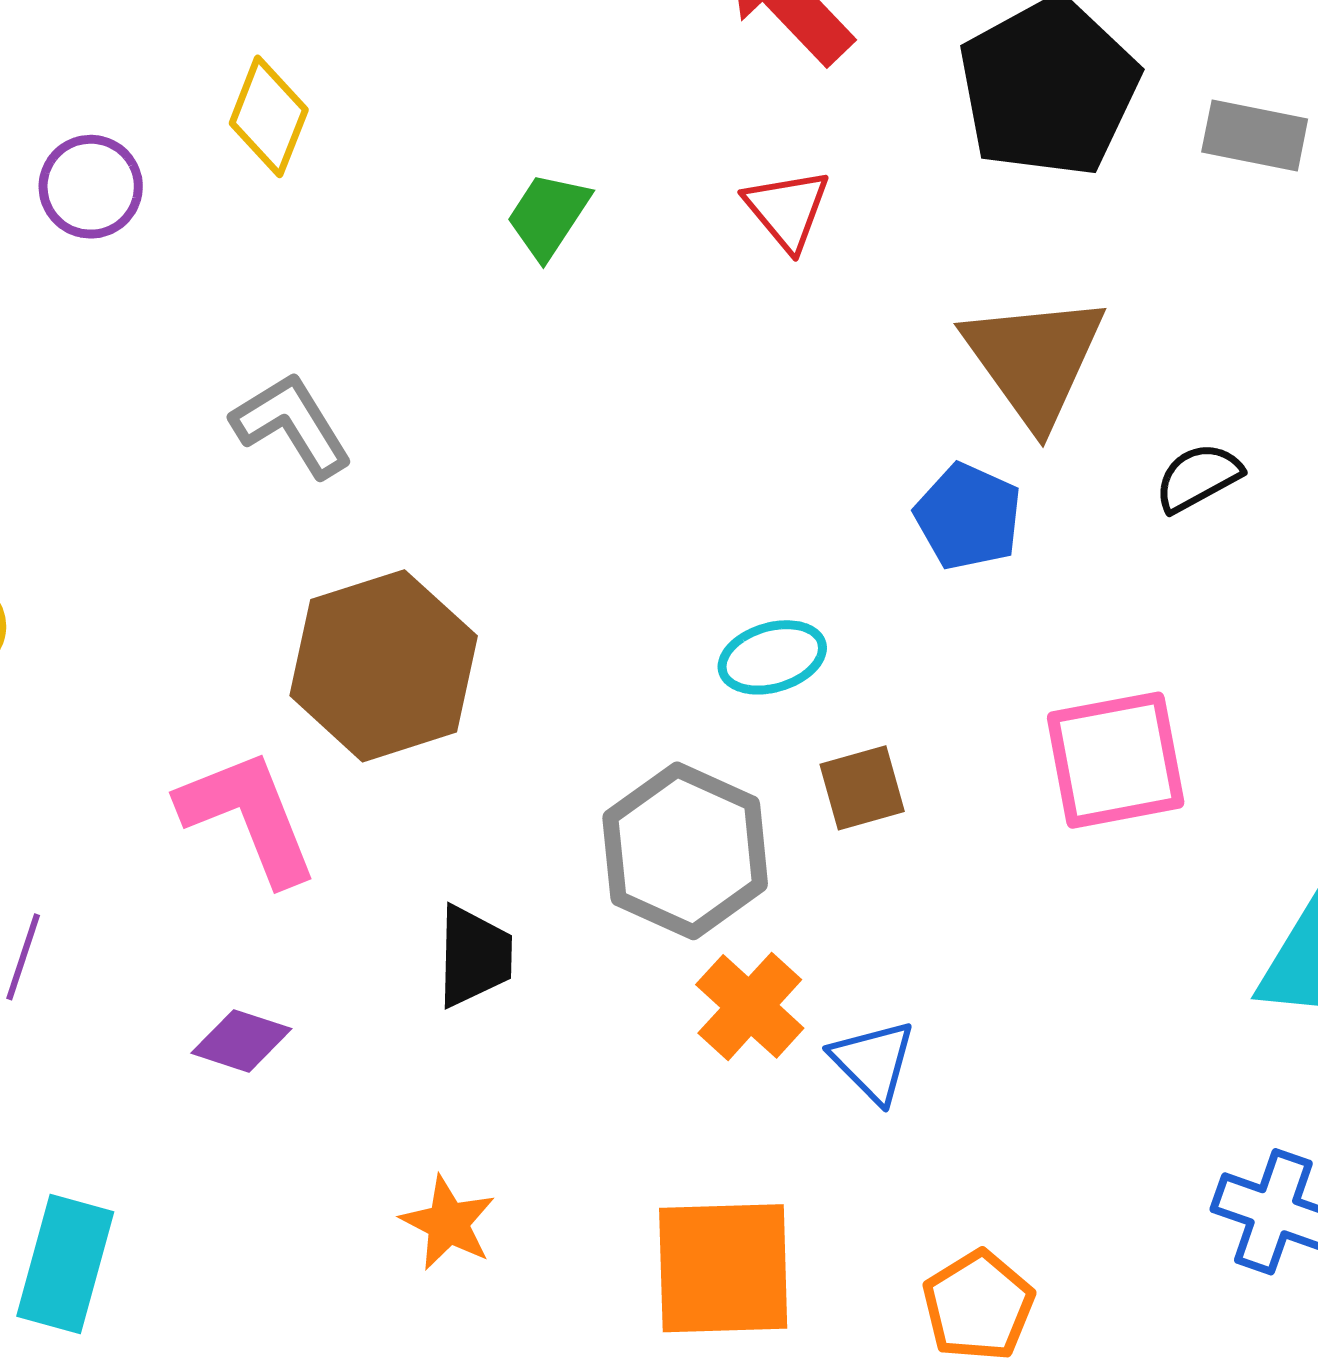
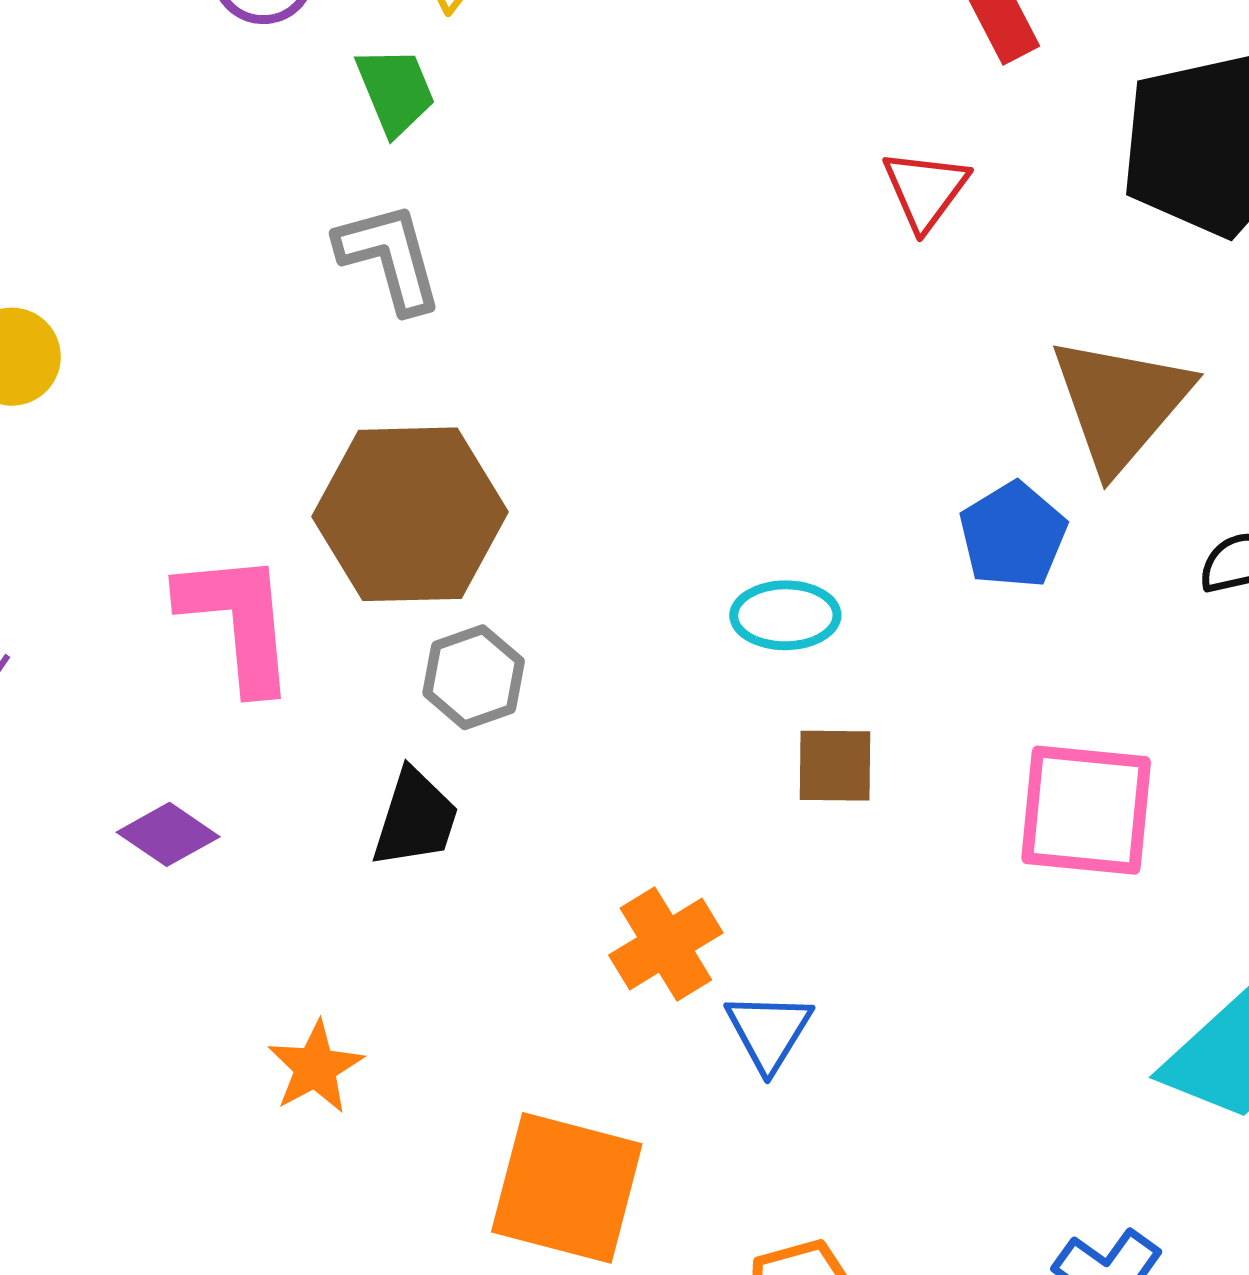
green trapezoid: (548, 216) -> (395, 91), moved, turned 108
gray hexagon: (685, 851) -> (474, 677), moved, size x0.6

